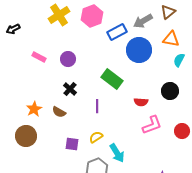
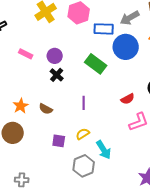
blue rectangle: (117, 32) -> (104, 29), turned 30
green rectangle: (112, 79) -> (96, 64), moved
black cross: (70, 89) -> (57, 75), moved
red semicircle: (141, 102) -> (128, 99), turned -32

